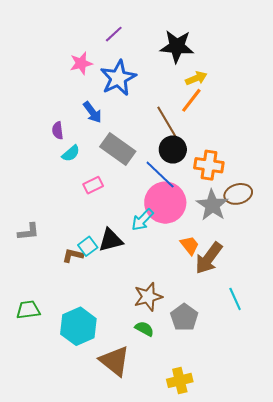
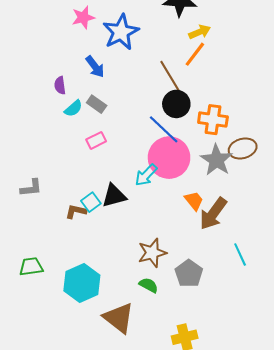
gray rectangle: (118, 149) -> (97, 104), moved, size x0.6

